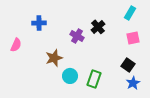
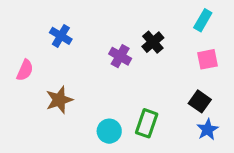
blue cross: (39, 23) -> (61, 36), turned 32
brown star: (54, 58) -> (59, 100), moved
cyan circle: (70, 76) -> (109, 131), moved

